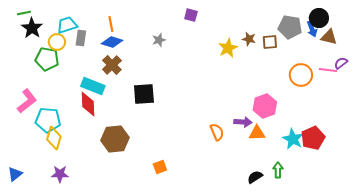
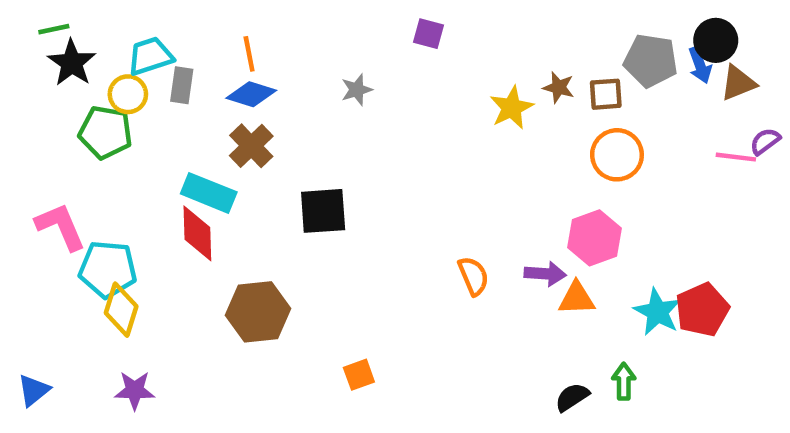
brown triangle: (329, 37) -> (738, 83), turned -36
orange circle: (301, 75) -> (617, 155), moved
pink L-shape: (27, 101) -> (61, 227), turned -75
orange semicircle: (217, 132) -> (473, 276), moved

